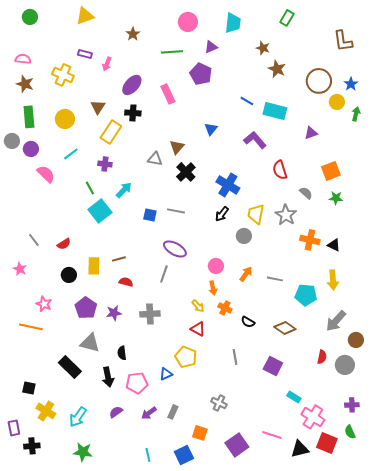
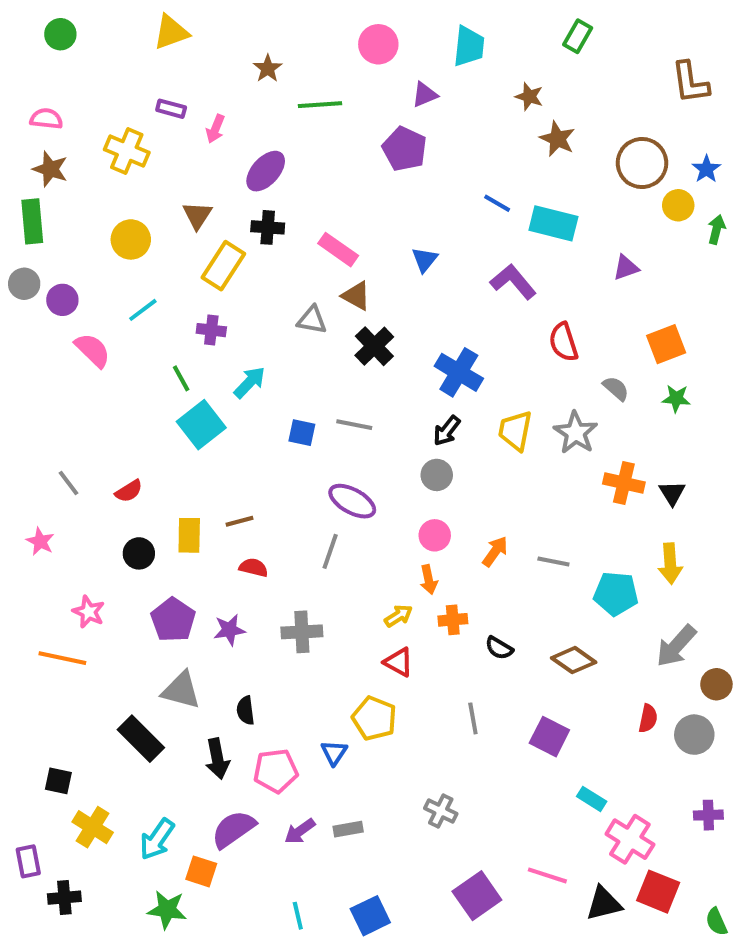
green line: (172, 52) -> (320, 105), moved
pink rectangle: (168, 94) -> (338, 250), moved, turned -30
green rectangle: (29, 117) -> (32, 221), moved
brown triangle: (177, 147) -> (356, 296), turned -42
gray circle: (244, 236) -> (437, 475), moved
black triangle: (334, 245) -> (672, 493), turned 32
yellow arrow: (198, 306) -> (398, 616), turned -80
orange cross: (225, 308) -> (453, 620), turned -32
blue triangle: (166, 374) -> (334, 753), turned -32
purple semicircle: (116, 412) -> (233, 829), size x1.6
gray rectangle: (173, 412) -> (348, 829), turned 56
green semicircle: (350, 432) -> (716, 922), moved
orange square: (200, 433) -> (201, 871), moved

